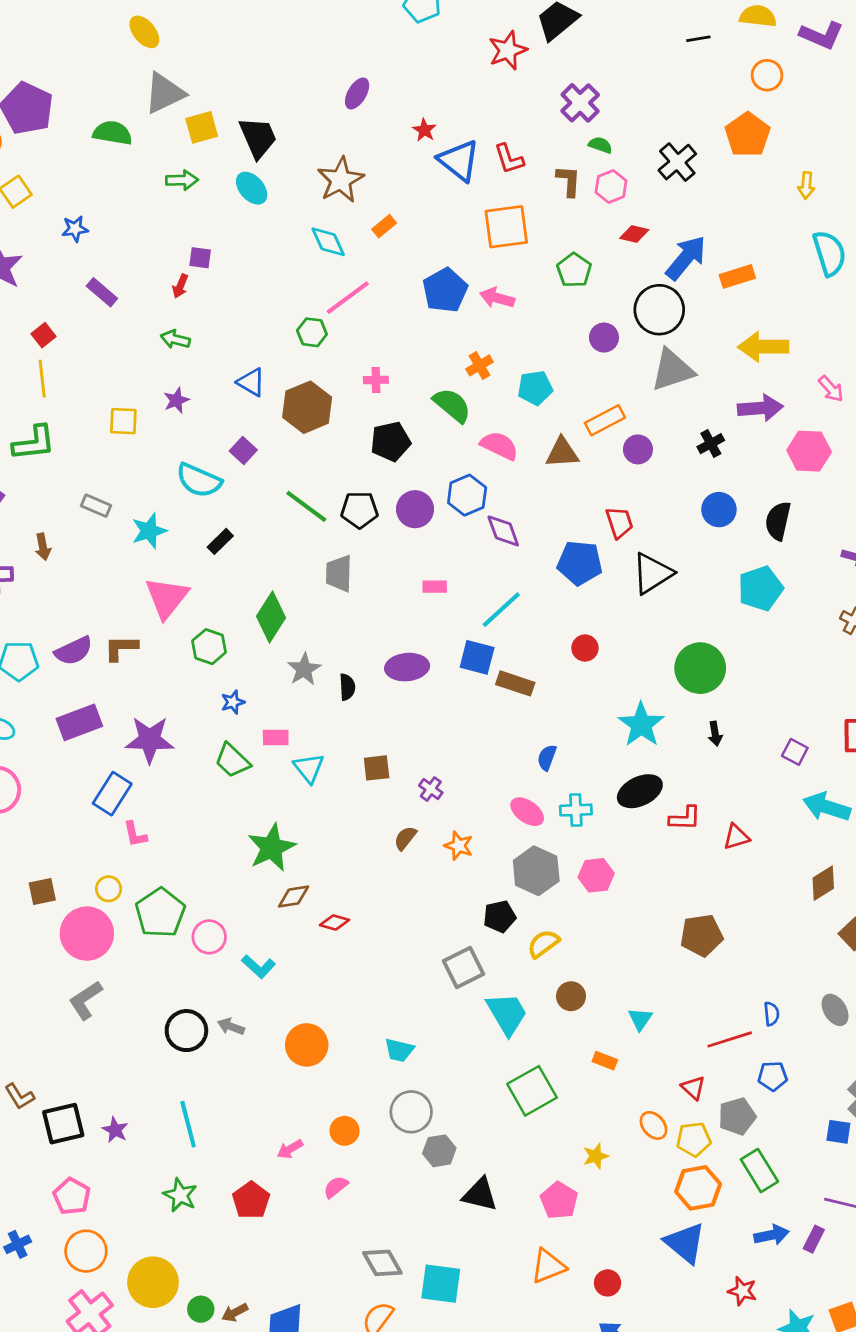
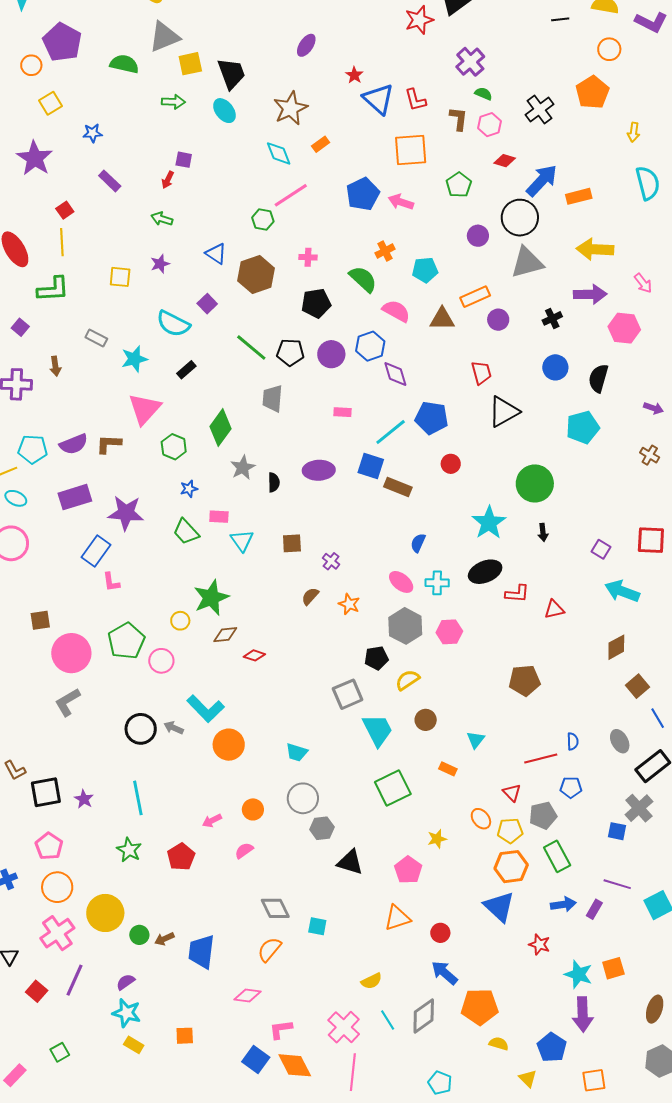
blue pentagon: (580, 563) -> (432, 418), moved
yellow circle: (109, 889) -> (180, 621), moved
cyan L-shape: (258, 966) -> (206, 709), moved, size x1.5
cyan square: (441, 1284) -> (317, 926), size x0.6

